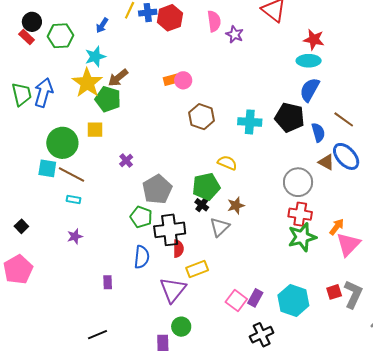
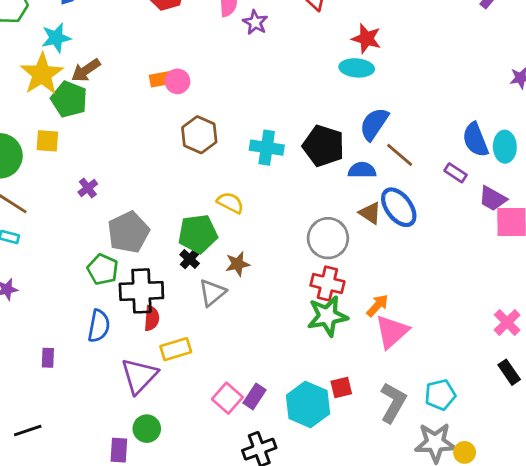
blue semicircle: (310, 90) -> (374, 124), moved
blue semicircle: (318, 132) -> (362, 170), turned -78
red square: (334, 292) -> (341, 388), moved

